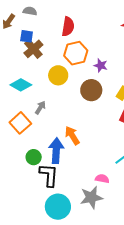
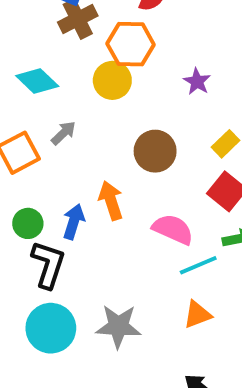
orange hexagon: (76, 53) -> (131, 44), moved
brown circle: (91, 90) -> (155, 151), moved
blue arrow: (56, 151) -> (74, 222), size x0.7
pink semicircle: (102, 179) -> (173, 229), moved, size x1.5

